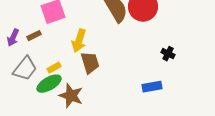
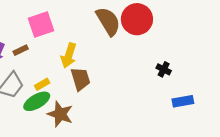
blue rectangle: (152, 87) -> (183, 101), moved

